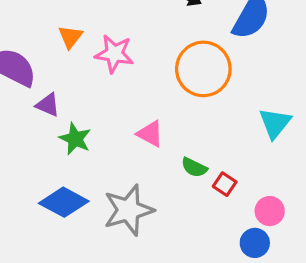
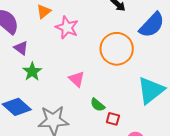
cyan triangle: (275, 123) -> (151, 90), size x1.4
red square: (225, 184) -> (113, 119), turned -32

